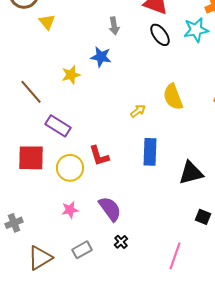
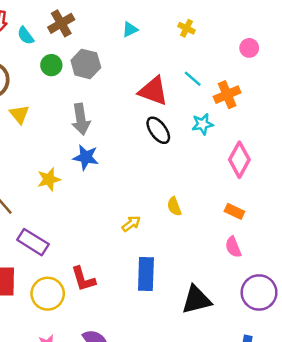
gray arrow: (114, 26) -> (81, 119), moved, size x1.4
cyan star: (196, 30) -> (202, 124), size x0.7
yellow semicircle: (173, 97) -> (174, 206), size x0.6

